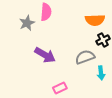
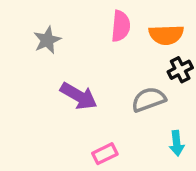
pink semicircle: (46, 12) -> (121, 26), moved
cyan arrow: (101, 73) -> (177, 143), moved

